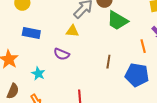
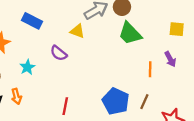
brown line: (108, 62) -> (144, 102), moved
blue pentagon: (137, 75) -> (116, 101), moved

